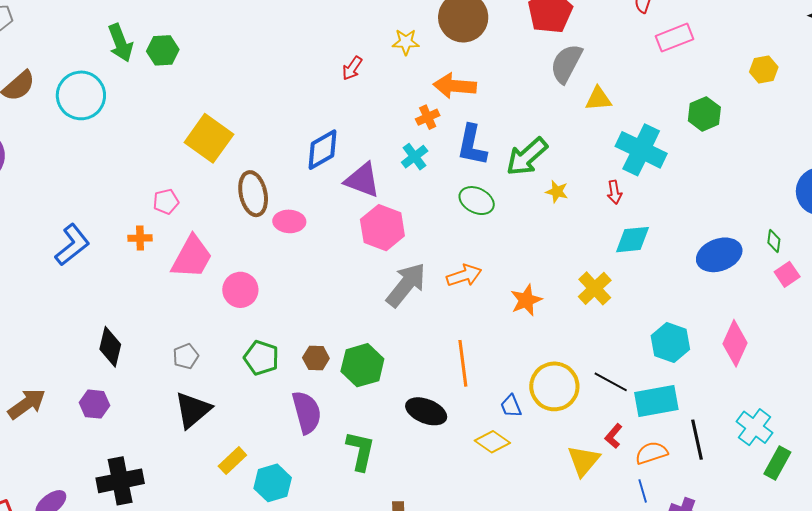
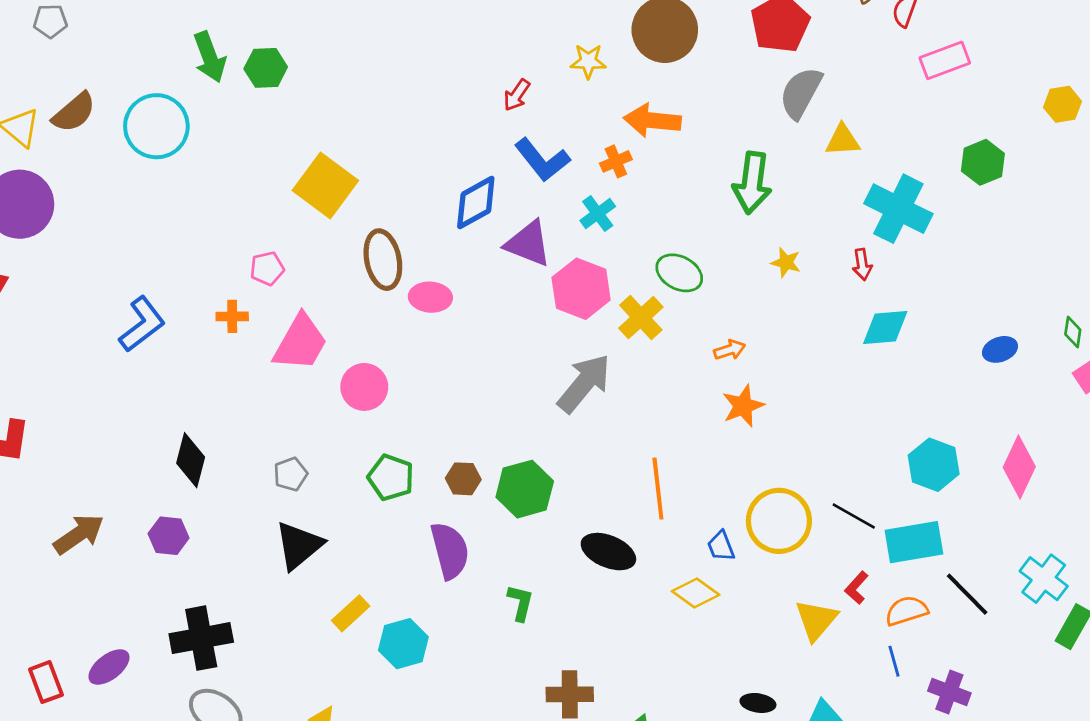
blue L-shape: (472, 145) -> (542, 160), moved, turned -51
green arrow: (527, 157) -> (752, 183), moved, turned -42
pink hexagon: (382, 228) -> (581, 289), moved
blue ellipse: (719, 255) -> (1000, 349), size x0.6
orange arrow: (464, 276) -> (730, 350), moved, size x0.7
yellow cross: (595, 288) -> (641, 318), moved
black line: (697, 440) -> (967, 594), turned -33
green L-shape: (360, 451) -> (520, 603), size x0.7

